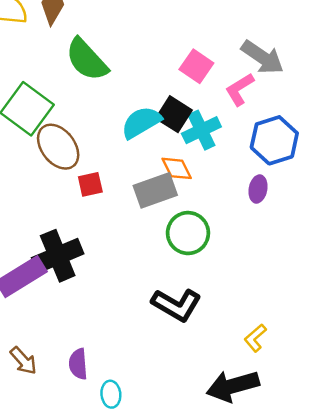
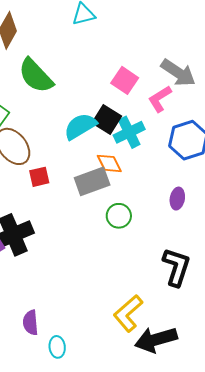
purple ellipse: (258, 189) -> (177, 199), moved
green circle: (188, 233) -> (119, 216), size x0.7
black L-shape: (176, 305) -> (176, 267), moved, turned -102
yellow L-shape: (255, 338) -> (128, 313), moved, size x1.6

